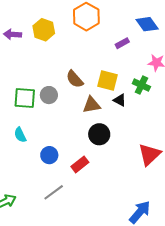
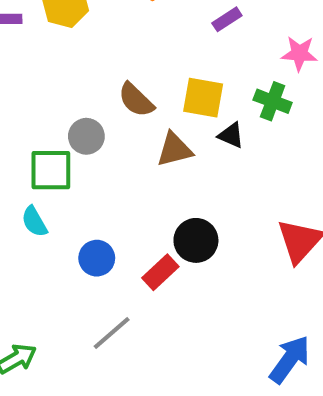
green square: (25, 98) -> (51, 170), moved
black circle: (99, 134) -> (196, 240), moved

